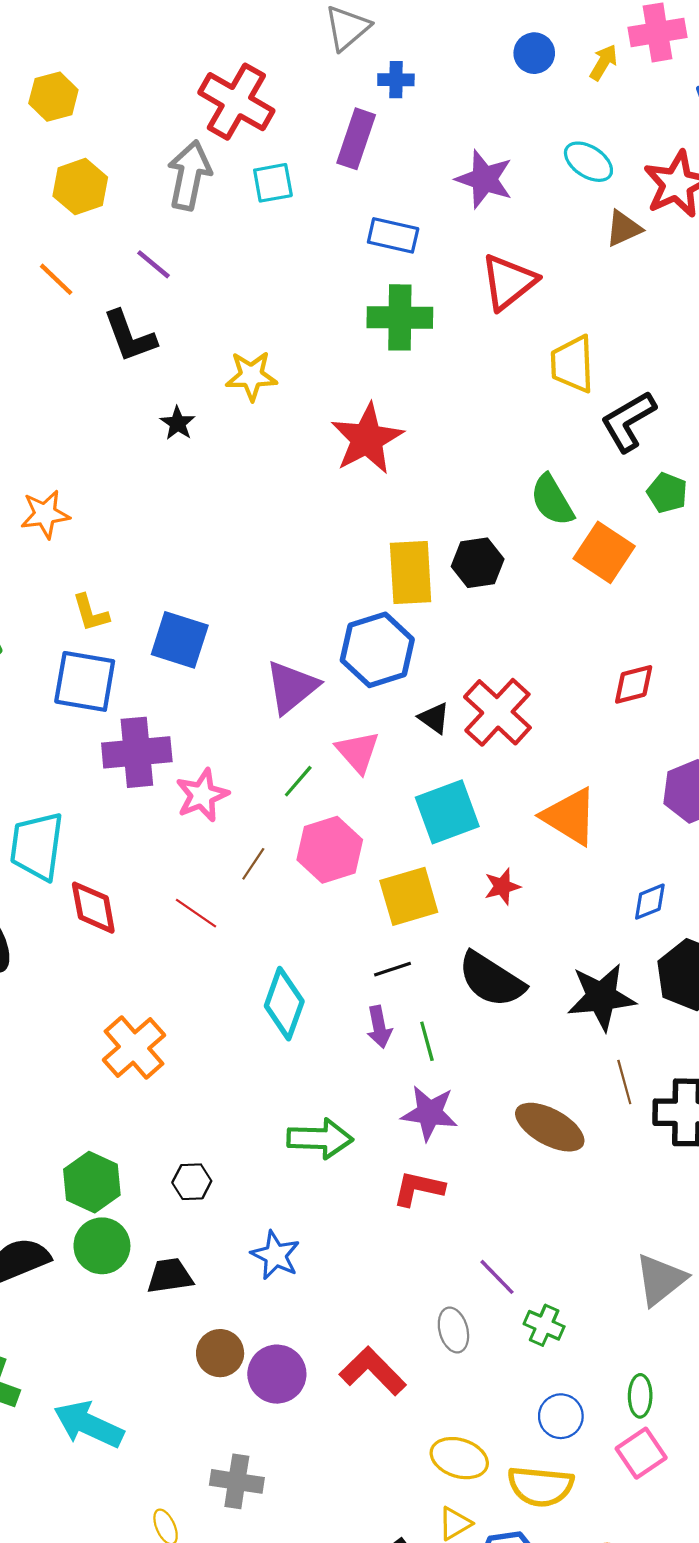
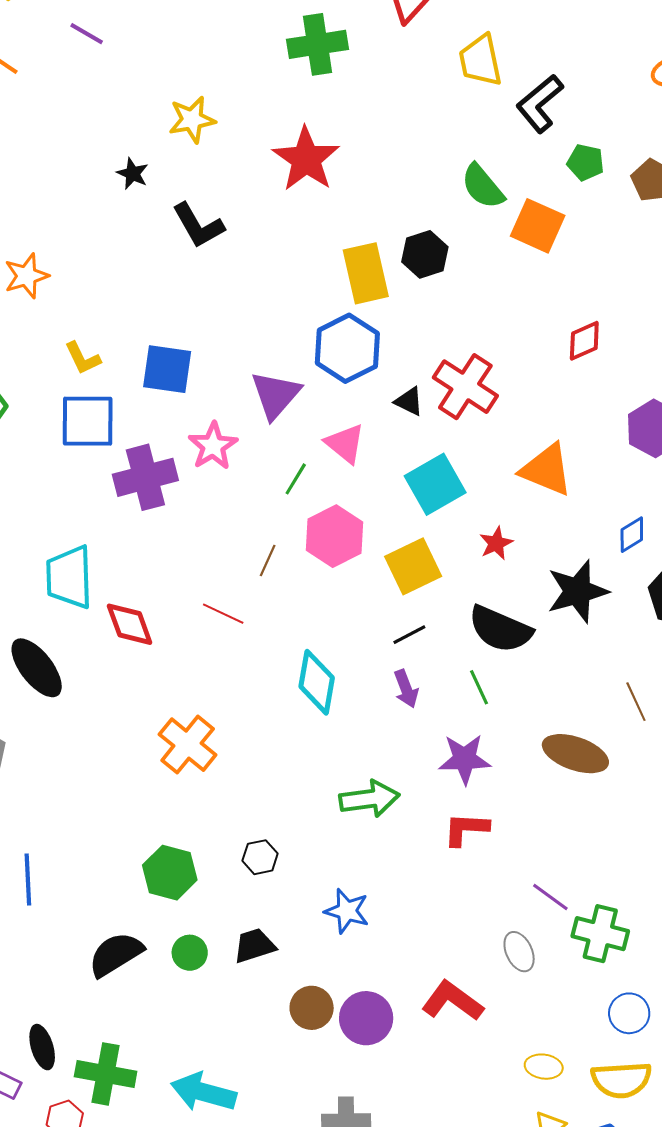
black L-shape: (130, 336) -> (198, 225), moved
pink star: (202, 795) -> (213, 446), moved
black star: (601, 997) -> (578, 591), moved
green line: (427, 1041) -> (479, 687), moved
green circle: (102, 1246) -> (190, 953), moved, size x0.7
green cross: (544, 1325) -> (600, 934), size x1.5
yellow ellipse: (459, 1458) -> (544, 1067), size x0.7

